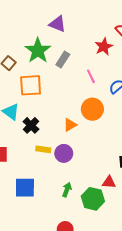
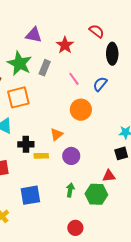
red star: (104, 47) -> (65, 45), moved
black cross: (31, 125) -> (26, 144), moved, turned -35
orange triangle: (70, 125) -> (57, 134), moved
purple circle: (64, 153) -> (71, 156), moved

